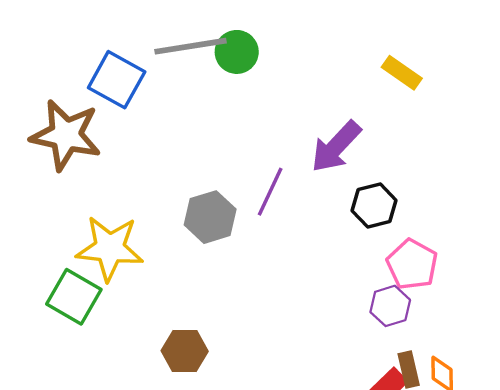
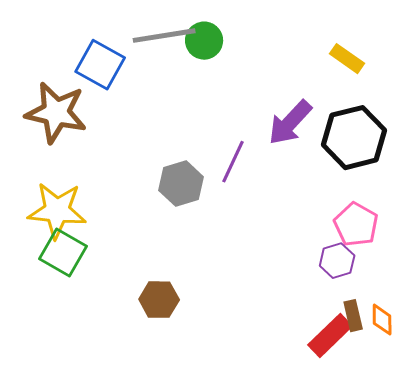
black hexagon: (374, 206) -> (354, 138), moved, size x1.6
yellow star: (110, 248) -> (57, 211), moved

